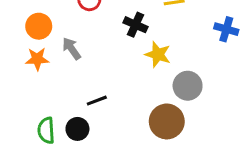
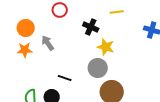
gray circle: (188, 86) -> (98, 68), moved
black line: (97, 101) -> (65, 78), turned 40

